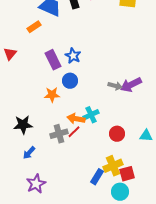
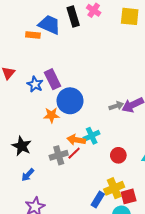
orange rectangle: (34, 27) -> (33, 35), moved, turned 40
blue star: (73, 56) -> (35, 84), moved
blue circle: (70, 81) -> (70, 101), size x1.6
gray arrow: (115, 86) -> (116, 106), turned -32
black star: (23, 125) -> (22, 146), turned 30

